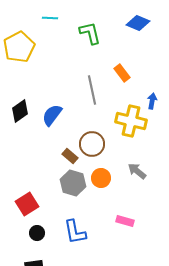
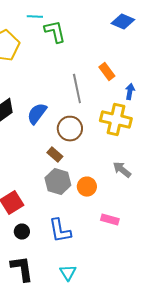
green L-shape: (90, 33) -> (55, 32), moved
blue arrow: (152, 101) -> (130, 92), moved
brown circle: (92, 144) -> (70, 129), moved
orange circle: (101, 178) -> (87, 187), moved

